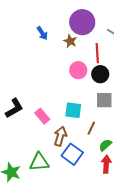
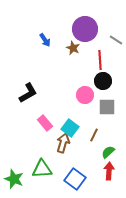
pink circle: (78, 70) -> (85, 95), moved
black L-shape: (14, 108) -> (28, 93), moved
cyan square: (73, 110) -> (70, 128), moved, turned 30
blue square: (72, 154) -> (75, 179), moved

